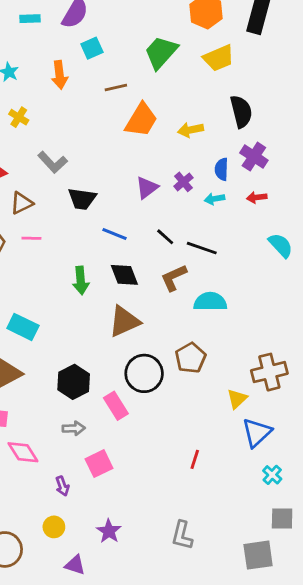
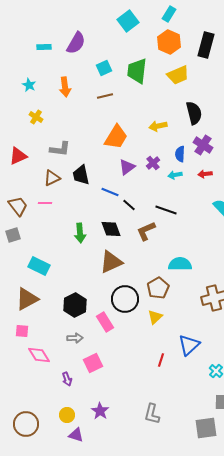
cyan square: (92, 48) -> (104, 68), moved
green trapezoid: (161, 52) -> (137, 71), turned -36
orange trapezoid: (141, 120) -> (116, 137), moved
gray L-shape: (53, 162) -> (60, 149), turned -40
black trapezoid: (82, 199) -> (81, 175), turned 70
brown triangle: (22, 203) -> (52, 178), moved
blue line: (114, 234) -> (110, 192), moved
black line: (165, 237) -> (129, 205), moved
cyan semicircle: (210, 302) -> (180, 264), moved
yellow triangle: (237, 399) -> (155, 317), moved
blue triangle: (257, 433) -> (189, 345), moved
yellow circle: (54, 527) -> (67, 415), moved

